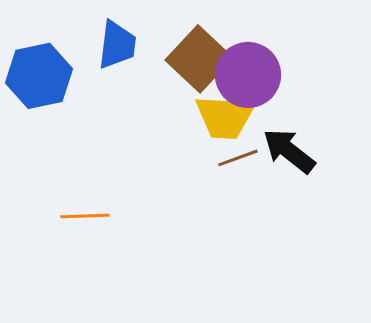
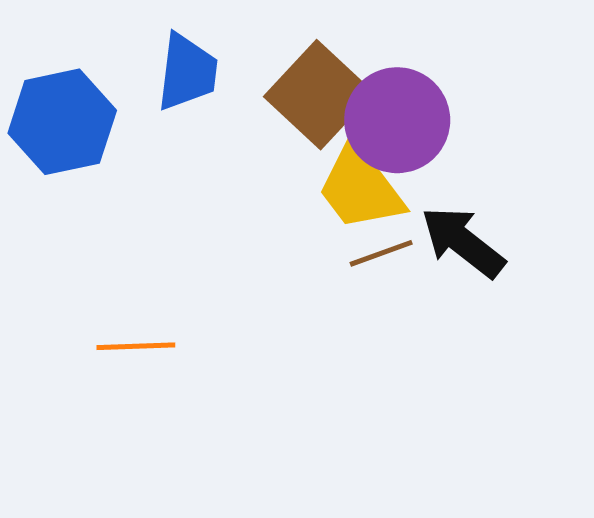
yellow trapezoid: (225, 117) -> (360, 188), turned 50

